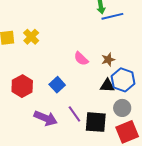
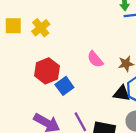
red hexagon: (22, 86) -> (47, 71), moved

